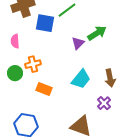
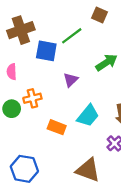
purple triangle: (78, 43) -> (71, 80), moved
orange rectangle: (44, 89) -> (57, 127), moved

